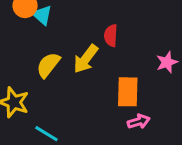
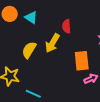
cyan triangle: (42, 15) -> (31, 17), moved

